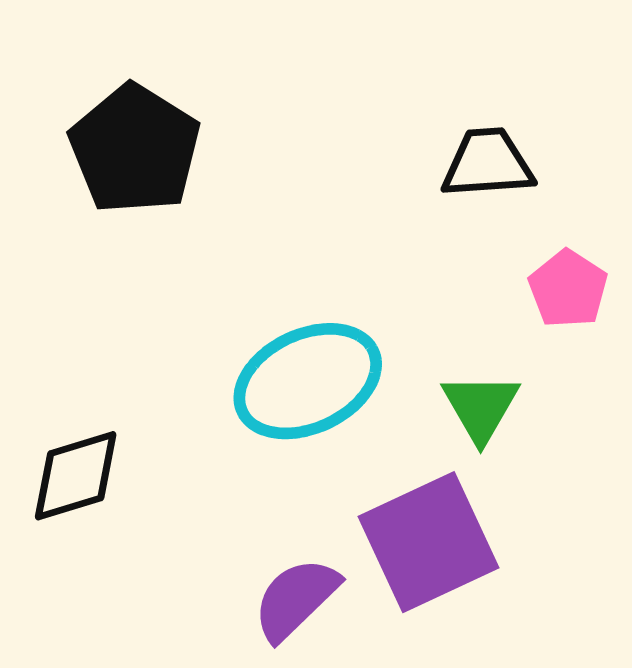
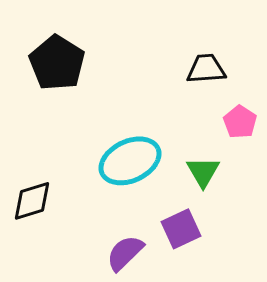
purple square: (428, 542) -> (181, 229), size x0.7

